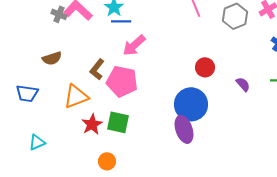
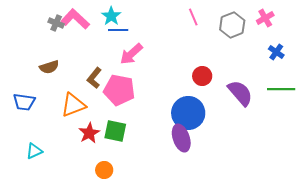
purple semicircle: (243, 84) -> (240, 93), size x1.8

